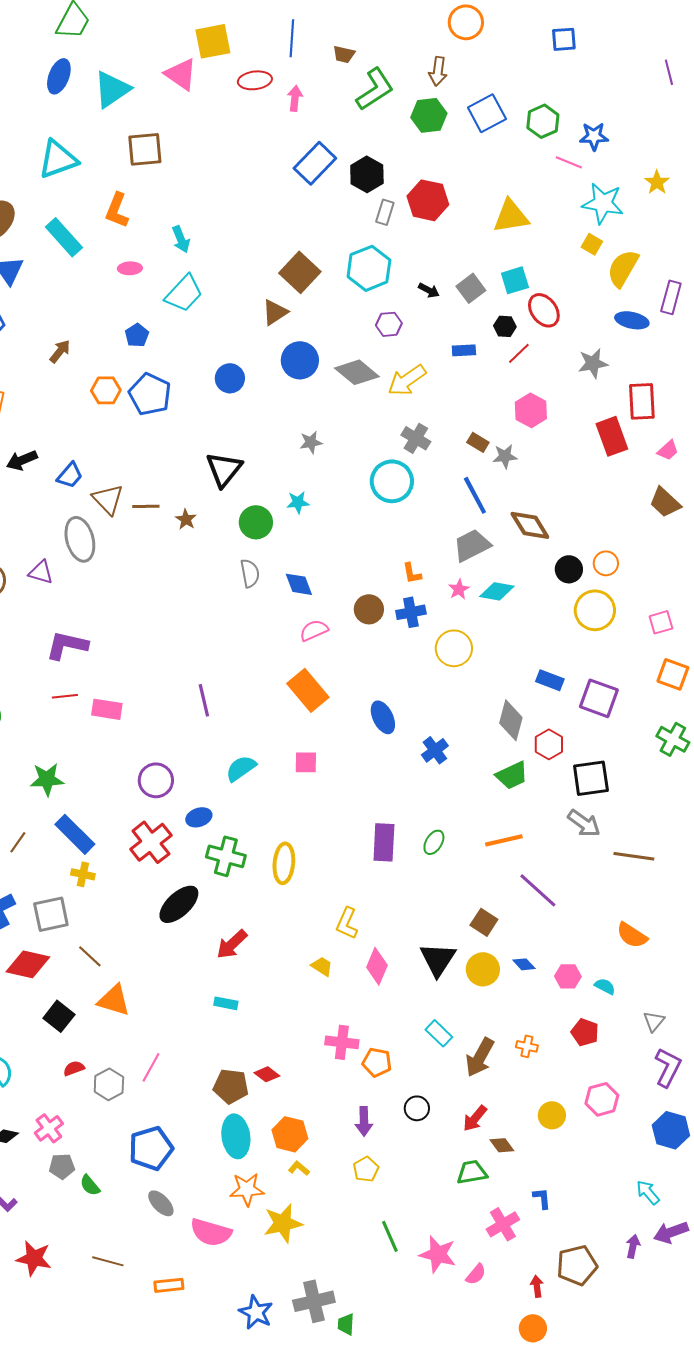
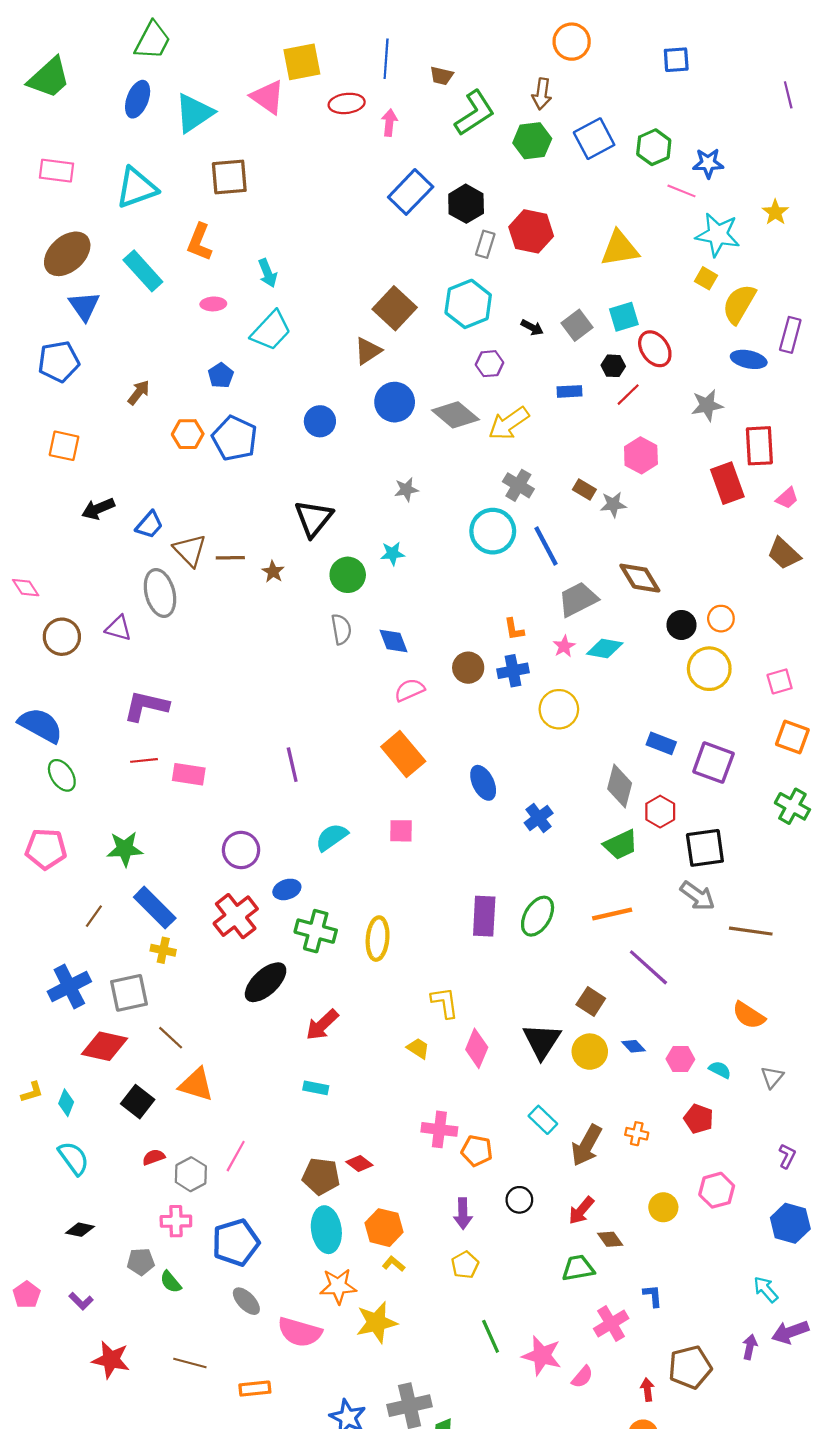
blue line: (475, 495) -> (546, 546), moved
green ellipse: (434, 842) -> (538, 916), size x1.5
yellow L-shape: (347, 923) -> (445, 1003), turned 148
gray triangle: (654, 1021) -> (772, 1077), moved
purple L-shape: (668, 1067) -> (787, 1156), size x0.6
pink cross: (49, 1128) -> (176, 1221), moved, turned 36

